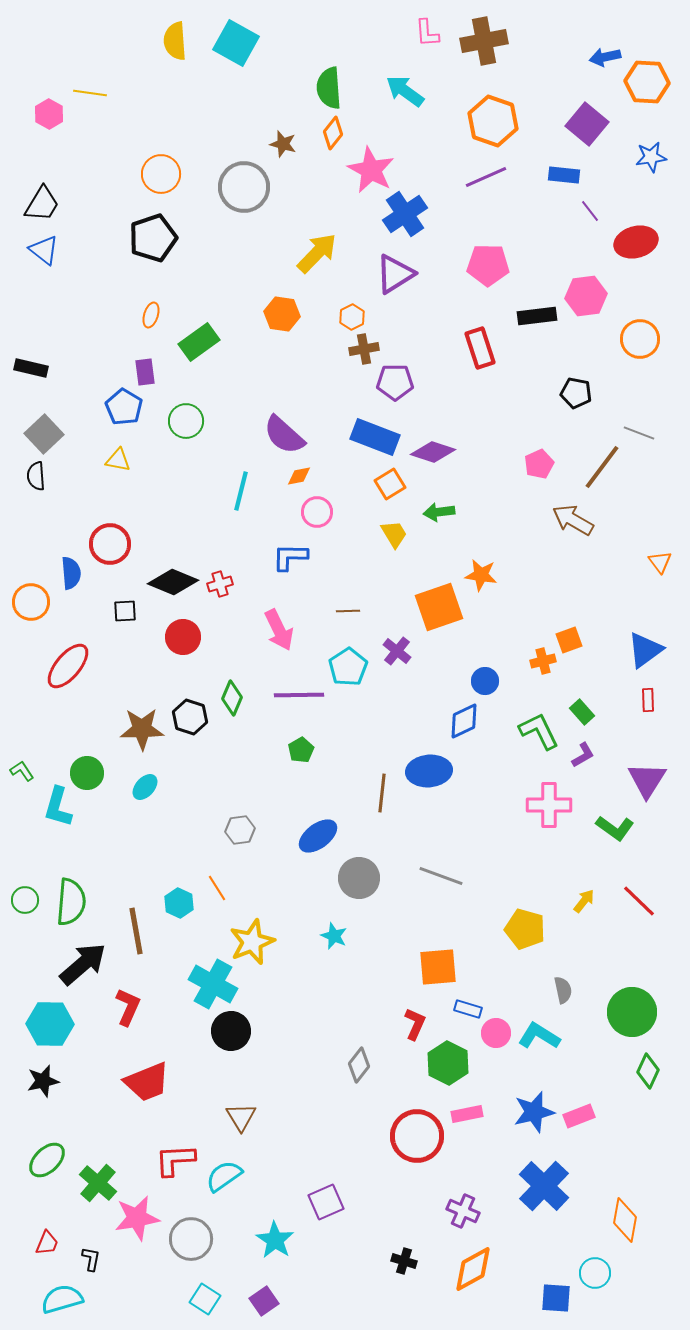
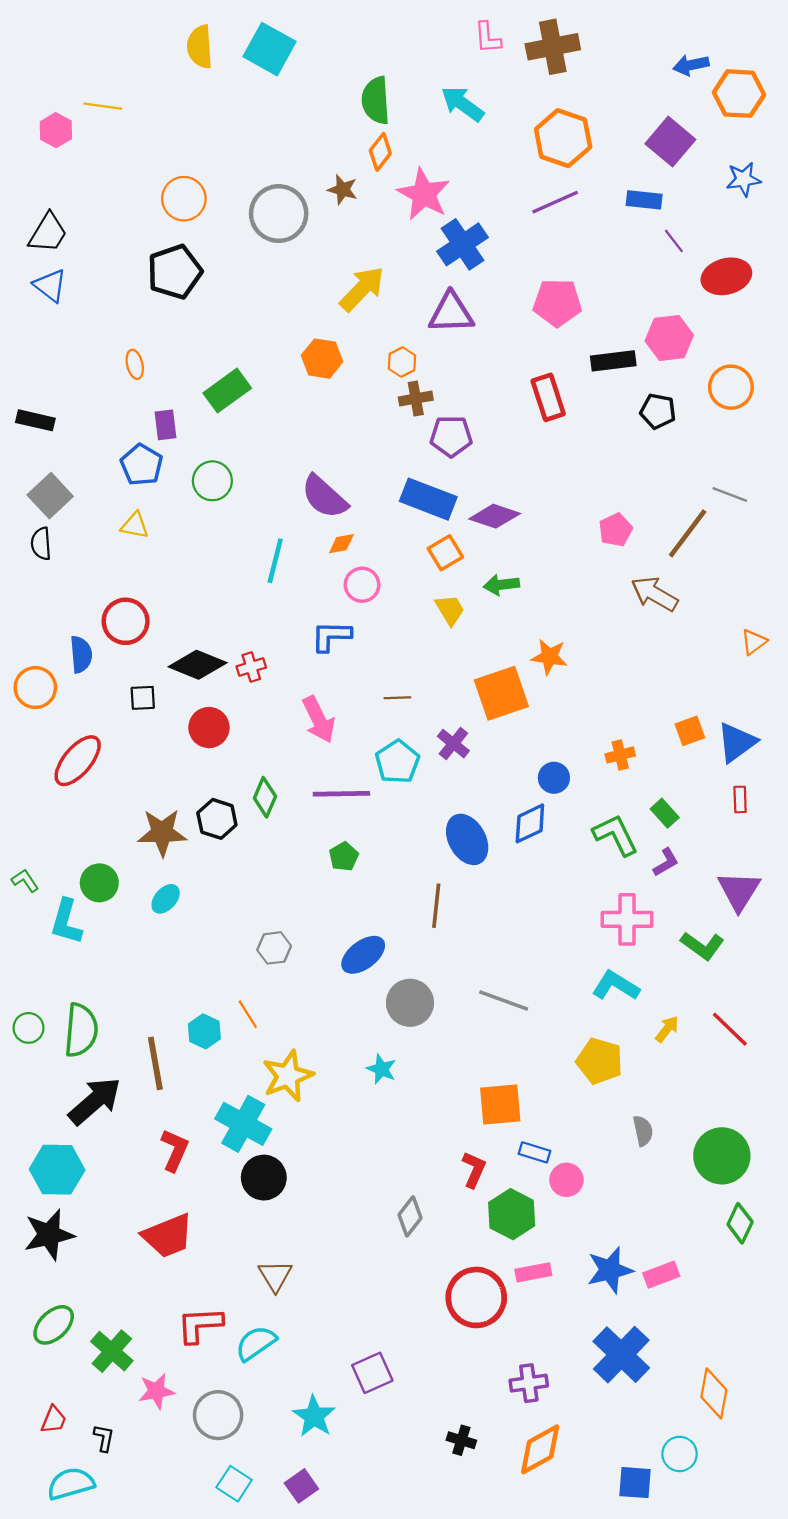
brown star: (283, 144) -> (343, 190), moved
purple triangle: (395, 274) -> (451, 313), turned 30
orange ellipse: (151, 315) -> (135, 364), moved, turned -30
black pentagon: (576, 393) -> (658, 411), moved
orange triangle: (660, 562) -> (754, 642), turned 30
orange square: (569, 640) -> (690, 731), moved
blue ellipse: (429, 771) -> (467, 839), moved, turned 66
red L-shape: (128, 1007) -> (175, 1150), moved
cyan L-shape: (539, 1036) -> (616, 986), moved
black star: (43, 1081) -> (49, 1235), size x1.4
purple cross: (463, 1211) -> (529, 1383), turned -32
pink star: (137, 1218) -> (156, 1391), size x0.7

